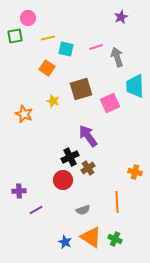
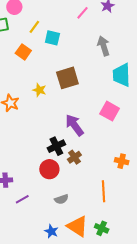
yellow line: (48, 38) -> (34, 27), turned -40
pink line: (96, 47) -> (82, 13), moved, turned -32
orange square: (47, 68) -> (23, 52), moved
pink square: (110, 103) -> (110, 111), moved, turned -36
gray semicircle: (83, 210) -> (61, 199), moved

